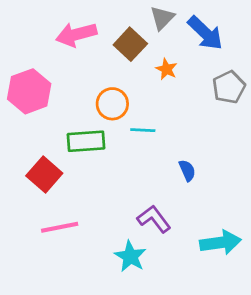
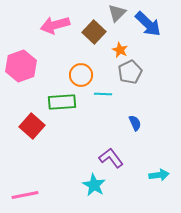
gray pentagon: (229, 87) -> (130, 72), moved
pink line: (60, 227) -> (25, 195), moved
cyan arrow: (221, 243) -> (159, 175), size x0.7

